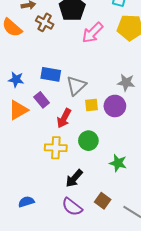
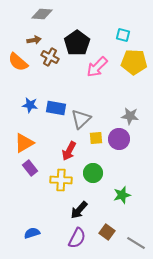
blue star: (16, 79) -> (30, 105), moved
purple rectangle: (42, 100) -> (30, 168), moved
green star: (118, 163) -> (122, 195), turned -30
purple semicircle: (72, 207) -> (77, 238), turned -100

